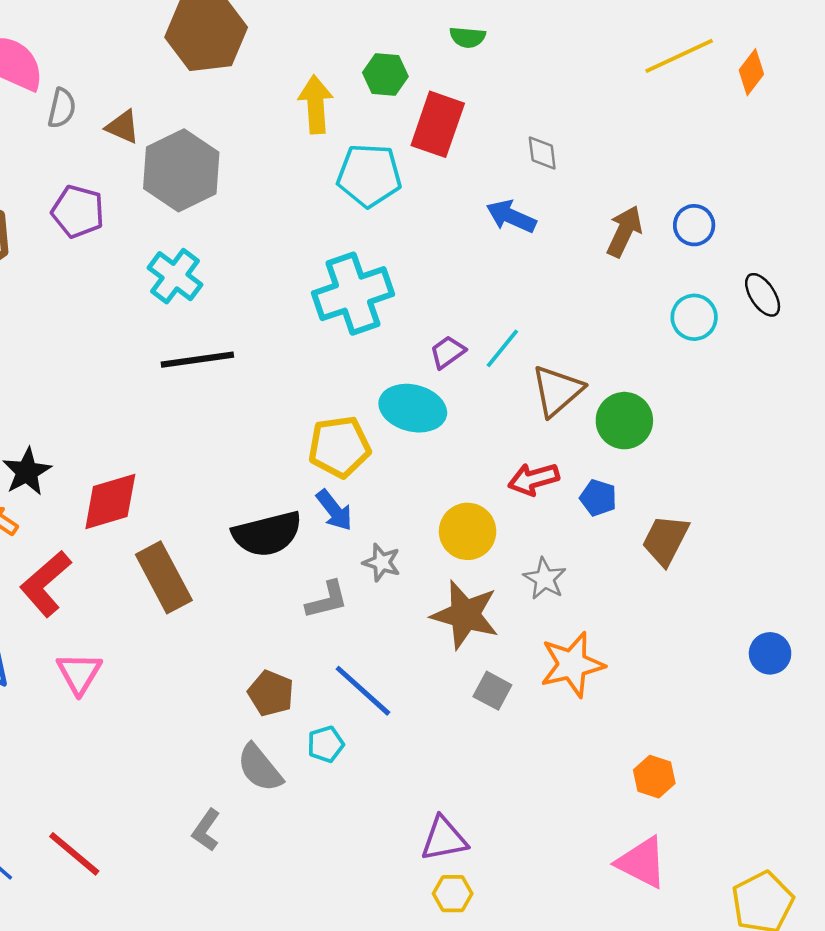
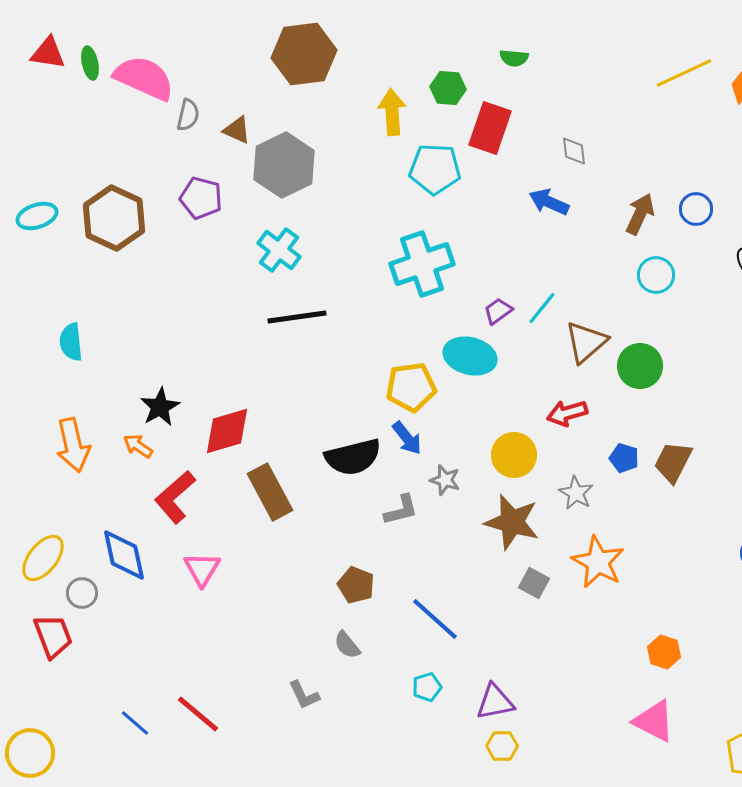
cyan circle: (694, 317) -> (656, 275), moved
blue pentagon: (598, 498) -> (624, 458), moved
orange star: (572, 665) -> (598, 562), turned -30
blue line: (363, 691) -> (435, 619), moved
cyan pentagon: (326, 744) -> (427, 687), moved
gray semicircle: (260, 768) -> (347, 645), size x0.7
gray L-shape: (206, 830) -> (304, 695), turned -60

